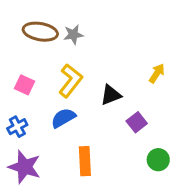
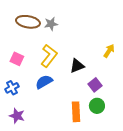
green circle: (158, 160) -> (97, 106), moved
orange rectangle: (85, 161) -> (76, 112), moved
purple star: (24, 167) -> (17, 116), size x0.7

